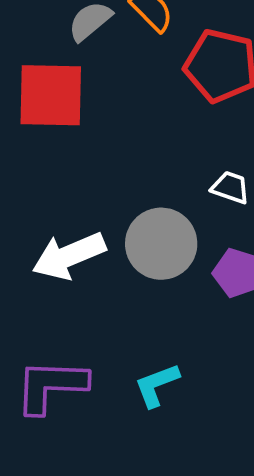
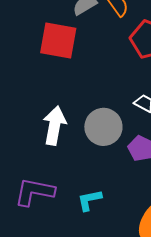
white arrow: (69, 256) -> (54, 126), turned 114

